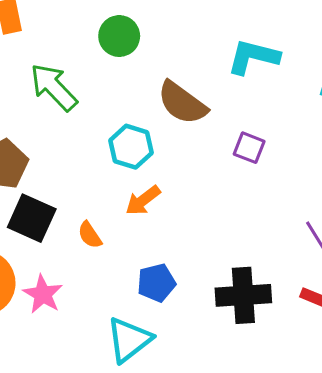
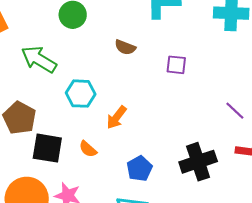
brown semicircle: (182, 103) -> (125, 47), size x0.6
cyan hexagon: (131, 147) -> (81, 94), moved

